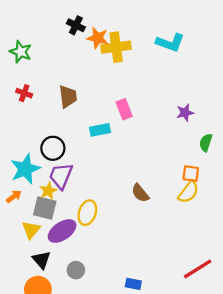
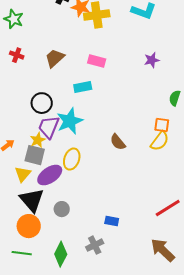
brown trapezoid: (68, 97) -> (55, 58), turned -125
pink rectangle: (124, 109) -> (97, 61), moved, turned -54
purple star: (185, 113) -> (152, 60), moved
cyan star: (25, 169) -> (70, 121), moved
black triangle: (41, 260) -> (32, 200), size x1.5

